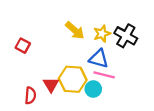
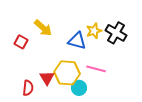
yellow arrow: (75, 30) -> (43, 28), moved
blue triangle: (99, 59) -> (77, 41), moved
cyan circle: (93, 89) -> (79, 88), moved

